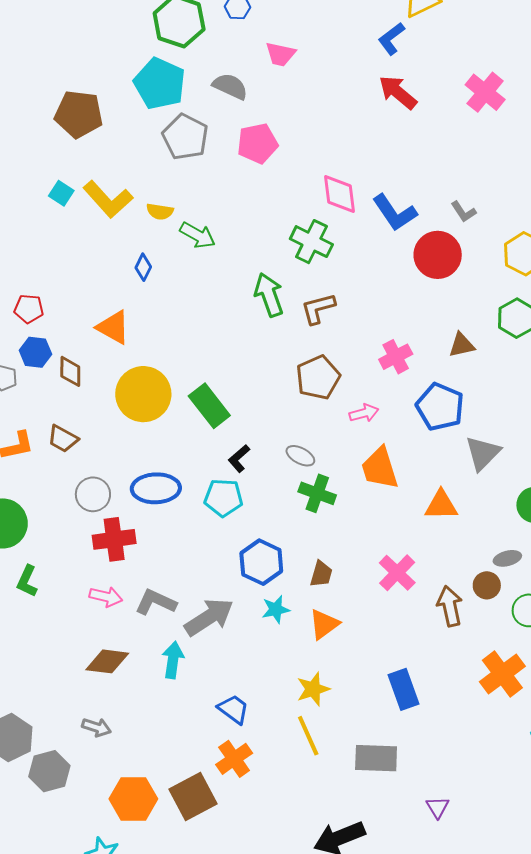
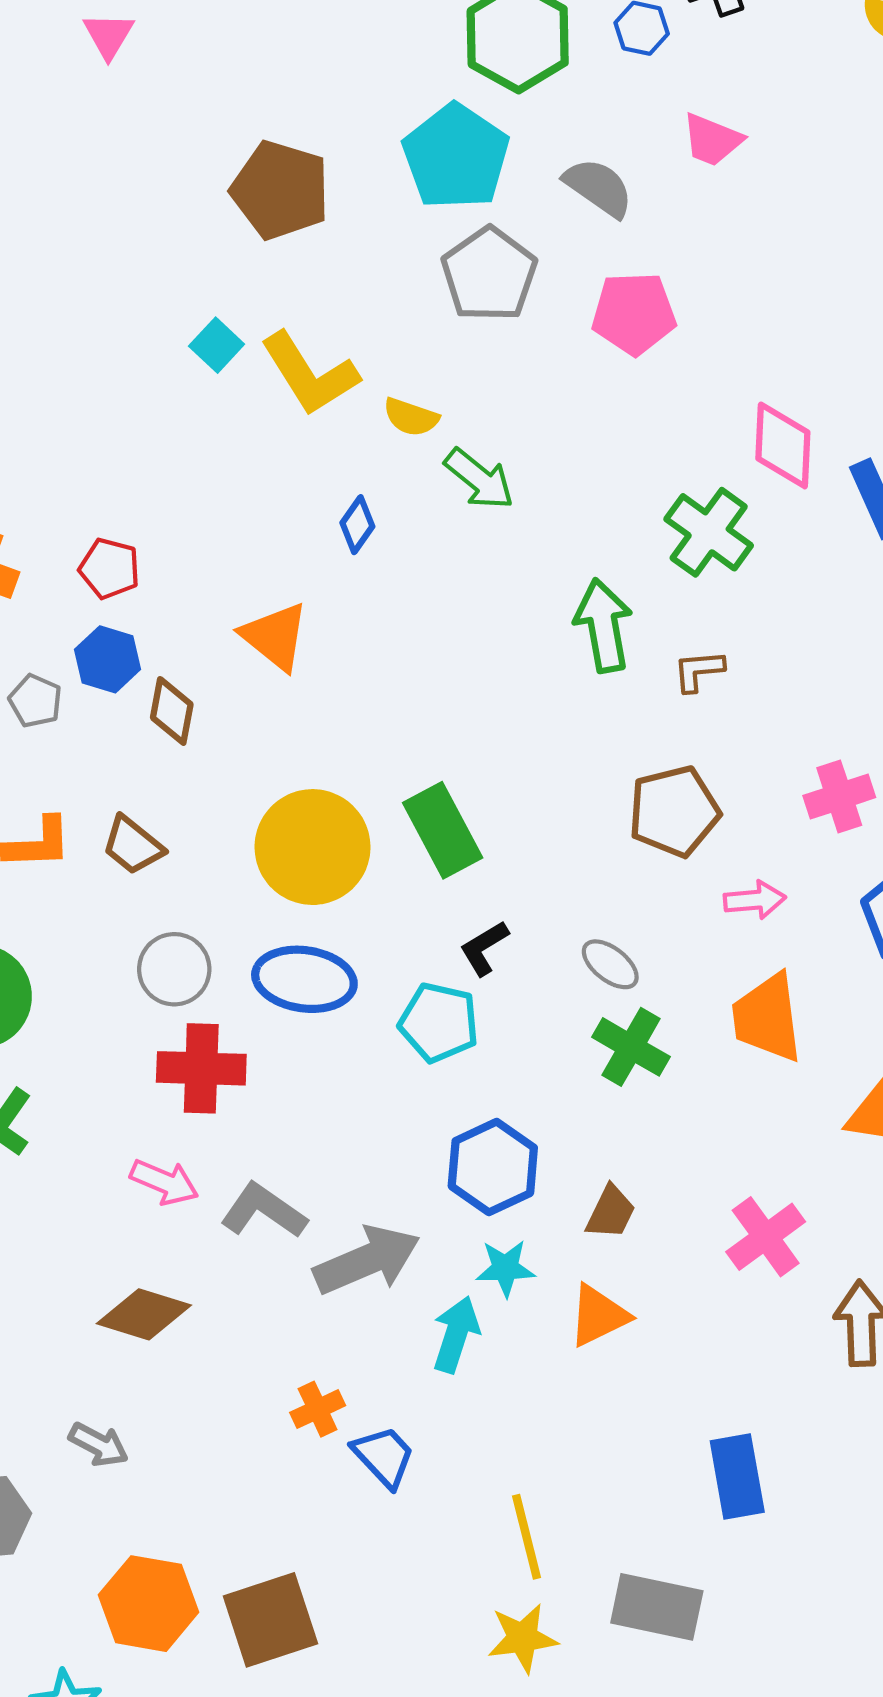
brown L-shape: (318, 308) -> (699, 671), size x0.7
yellow circle: (143, 394) -> (312, 847), moved
cyan arrow: (173, 660) -> (456, 1334), moved
yellow star: (313, 689) -> (523, 1638), moved
orange cross: (234, 759) -> (318, 1409), moved, size x0.7

